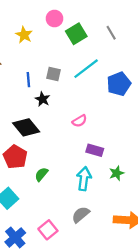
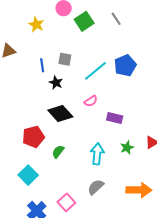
cyan line: (86, 69) -> (95, 71), moved
black diamond: (26, 127) -> (60, 113), moved
purple rectangle: (95, 150) -> (115, 118), moved
red pentagon: (15, 157) -> (33, 137), turned 30

